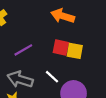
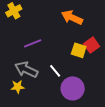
red square: (61, 47) -> (92, 45), moved, turned 35

